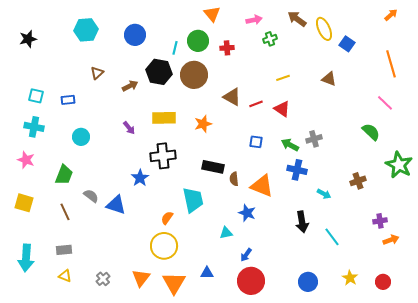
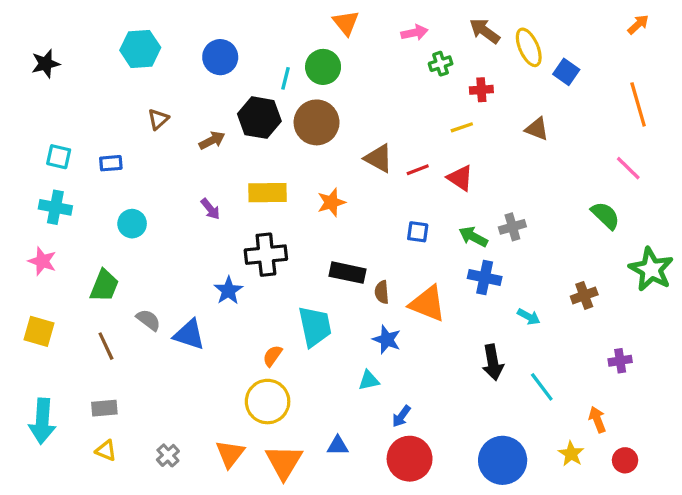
red cross: (227, 48) -> (481, 90), moved
blue star: (247, 213) -> (387, 340), moved
orange arrow: (391, 240) -> (597, 419), moved, turned -91
blue circle: (308, 282) -> (503, 460), size x1.5

